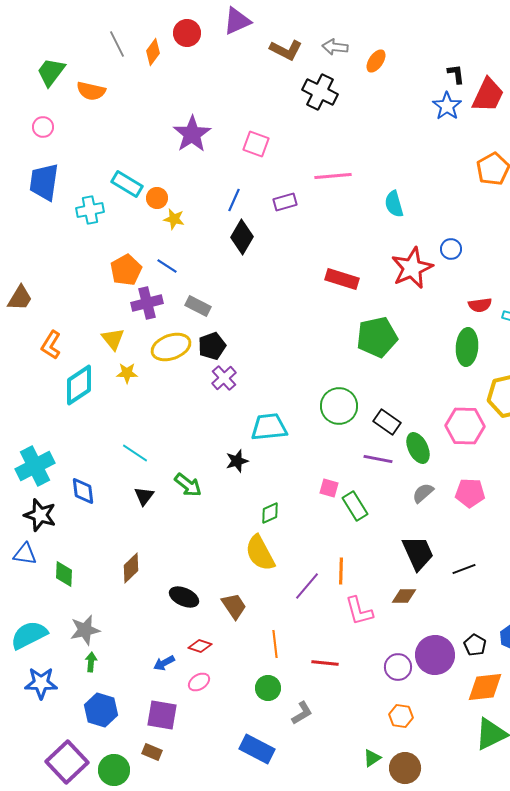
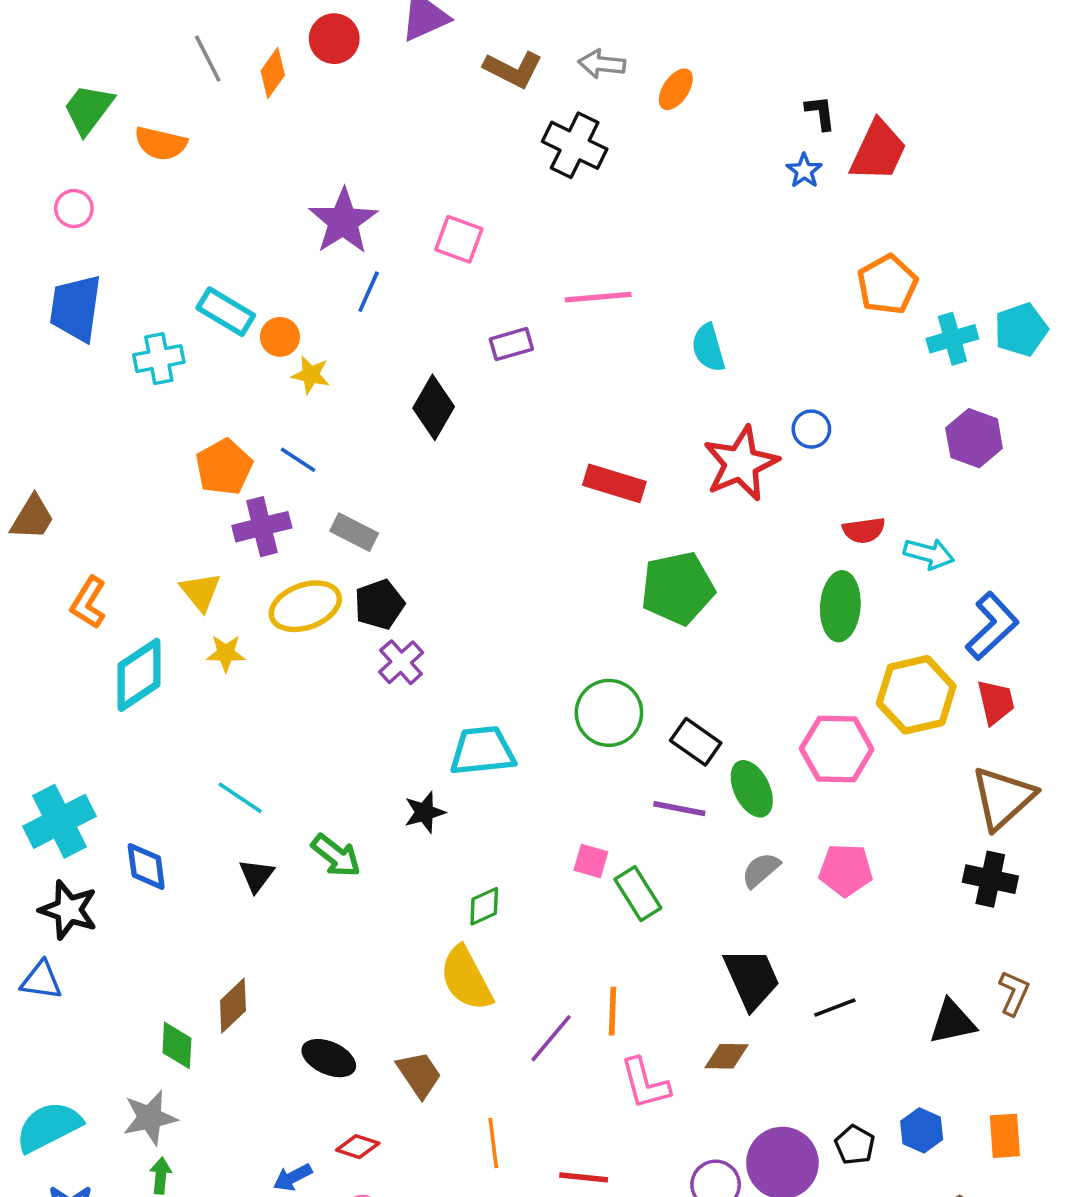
blue star: (447, 106) -> (804, 171), size x0.7
blue line: (234, 200) -> (369, 292), moved
green diamond: (64, 574) -> (177, 1045), moved

